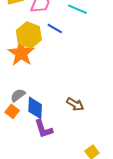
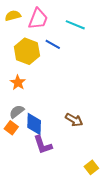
orange star: (21, 53) -> (18, 83), moved, size x0.6

